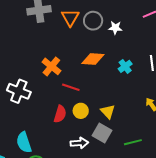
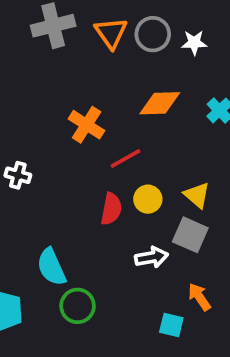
red line: (71, 87) -> (125, 159), turned -42
white cross: (19, 91) -> (18, 175), moved, size x0.6

